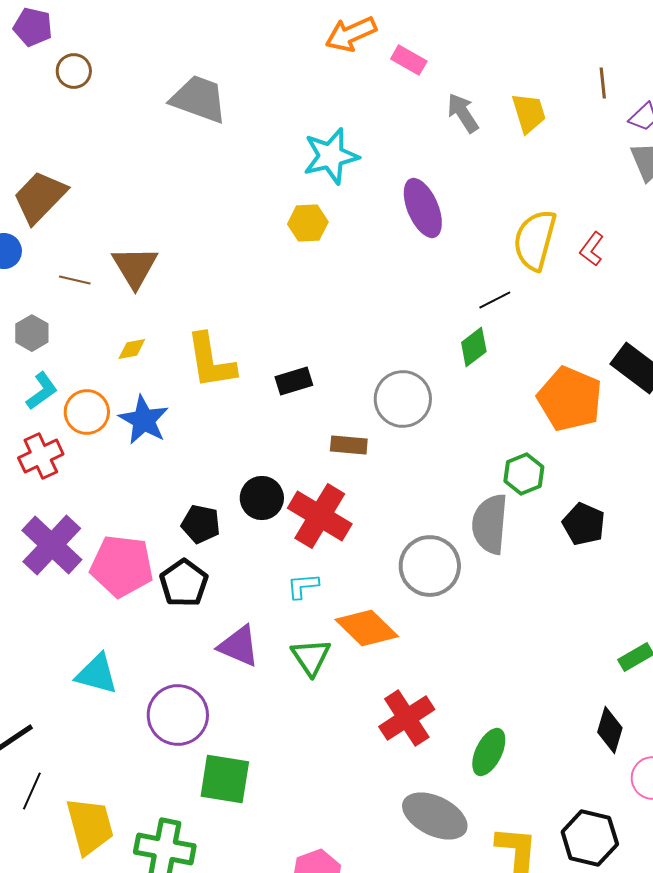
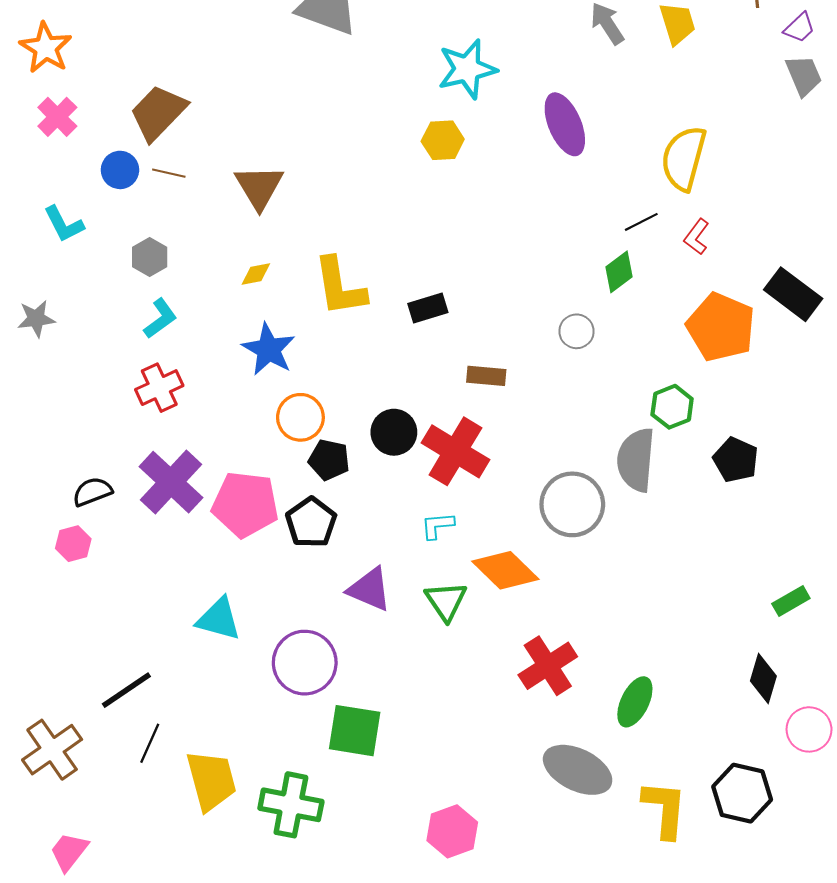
red L-shape: (592, 249) -> (696, 237), moved
brown line: (75, 280) -> (169, 173), moved
gray circle: (403, 399) -> (577, 331), moved, size x0.6
orange circle: (87, 412) -> (300, 417), moved

